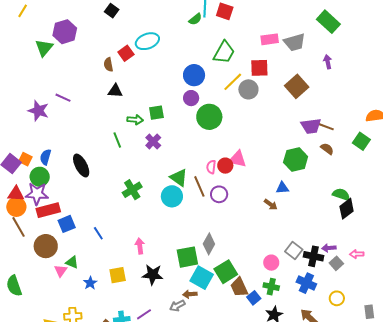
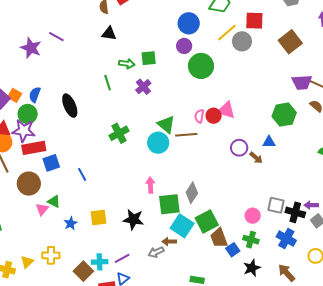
brown line: (199, 186) -> (186, 135), turned -75
purple circle: (219, 194) -> (239, 148), moved
pink arrow: (140, 246) -> (150, 185), moved
gray square: (294, 250) -> (276, 205), turned -30

